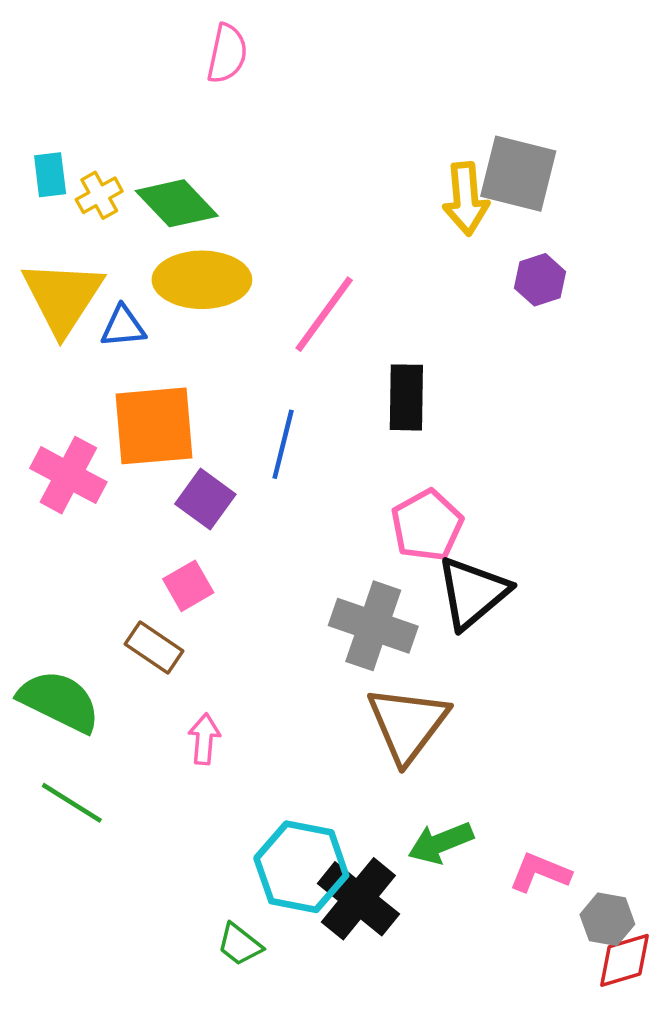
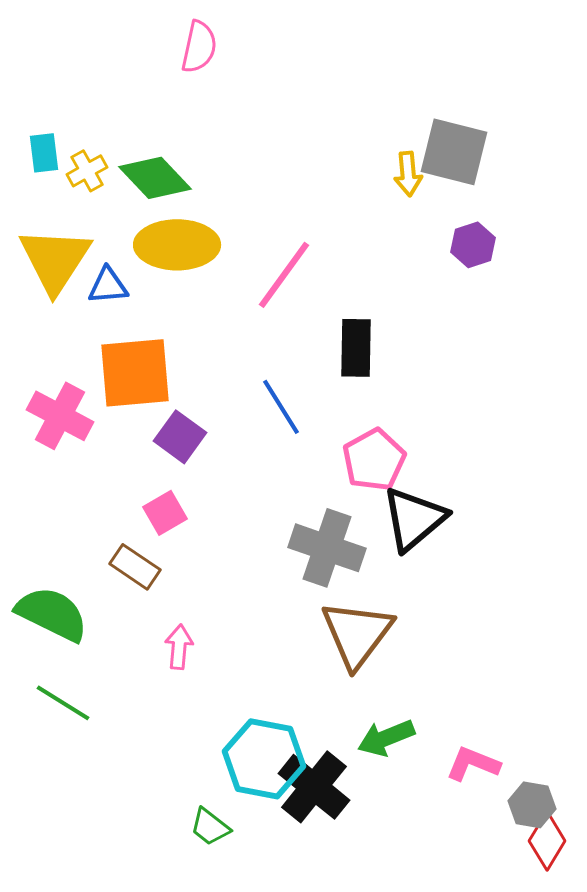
yellow arrow: (466, 199) -> (408, 174), size x0.7
blue line: (283, 444) -> (281, 407), moved, turned -46
red diamond: (624, 960) -> (547, 841), turned -42

